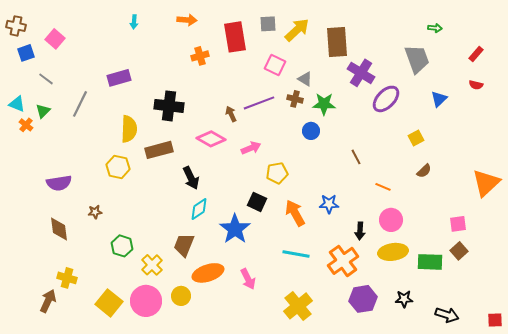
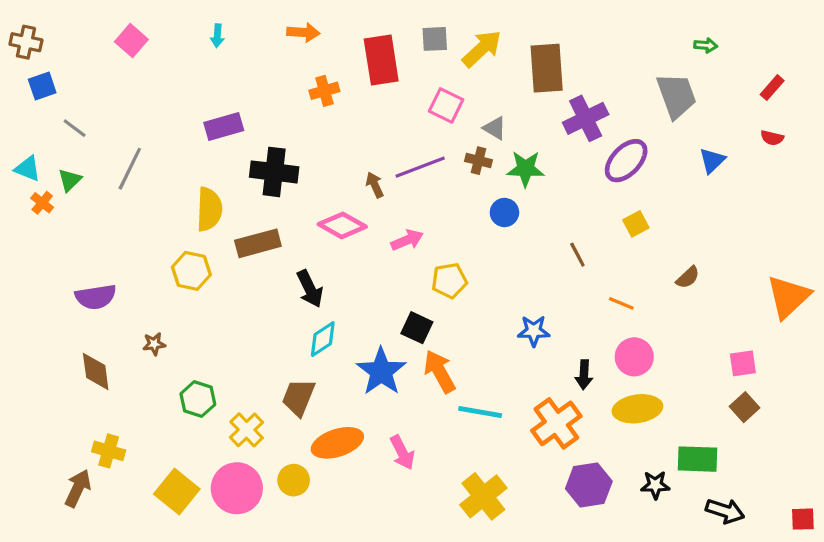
pink square: (55, 39) -> (131, 41), moved
purple cross: (361, 73) -> (586, 118), turned 32
purple rectangle: (119, 78) -> (224, 127), moved
yellow square: (416, 138) -> (636, 224), moved
orange arrow: (295, 213) -> (440, 371), moved
green rectangle: (430, 262) -> (697, 459), moved

